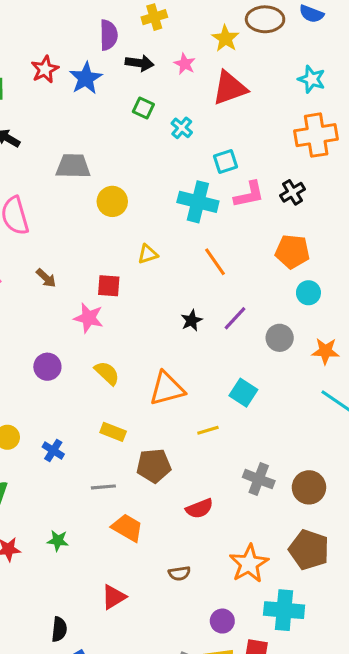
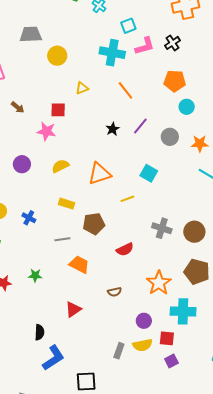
yellow semicircle: (107, 373) -> (60, 166), turned -66

